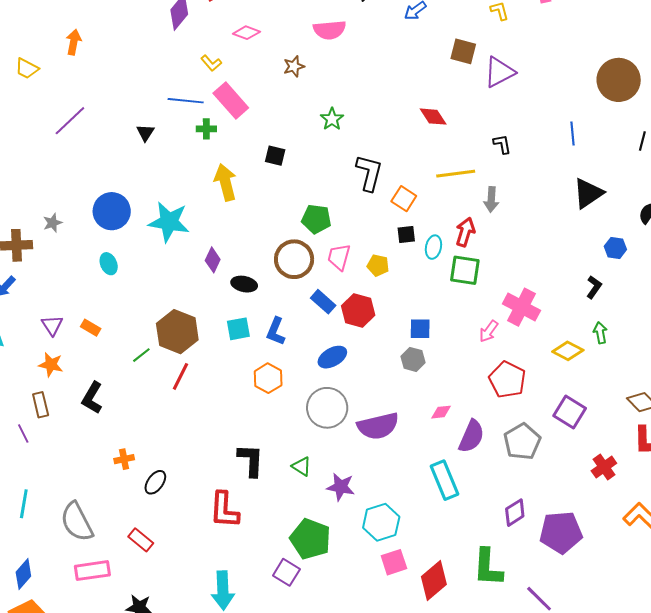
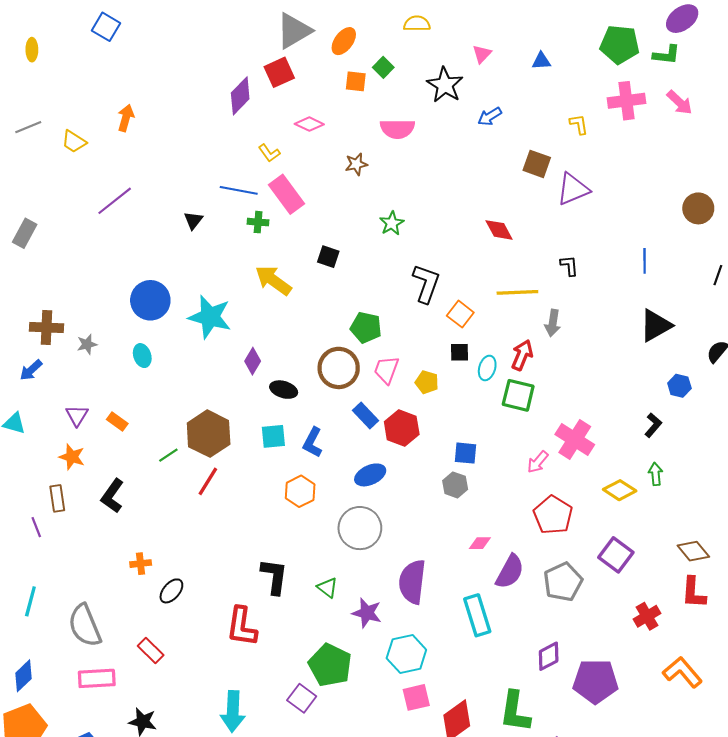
brown circle: (619, 80) -> (698, 208), size x0.7
yellow arrow: (225, 182) -> (273, 280), turned -45
gray star: (53, 223) -> (87, 344), moved
purple semicircle: (378, 426) -> (412, 582), moved, turned 105

